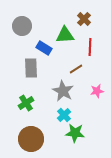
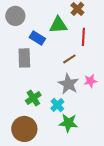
gray star: (63, 91) -> (68, 84), moved
green cross: (26, 103) -> (33, 98), moved

